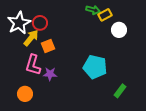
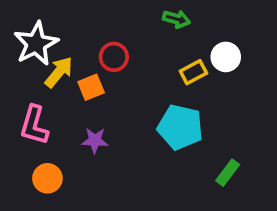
yellow rectangle: (105, 15) -> (193, 72), moved
red circle: (40, 23) -> (114, 57), moved
pink L-shape: (33, 65) -> (34, 125), moved

